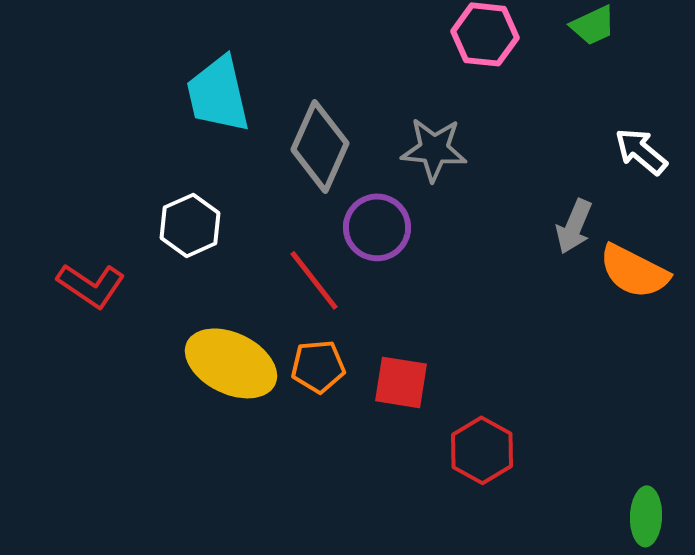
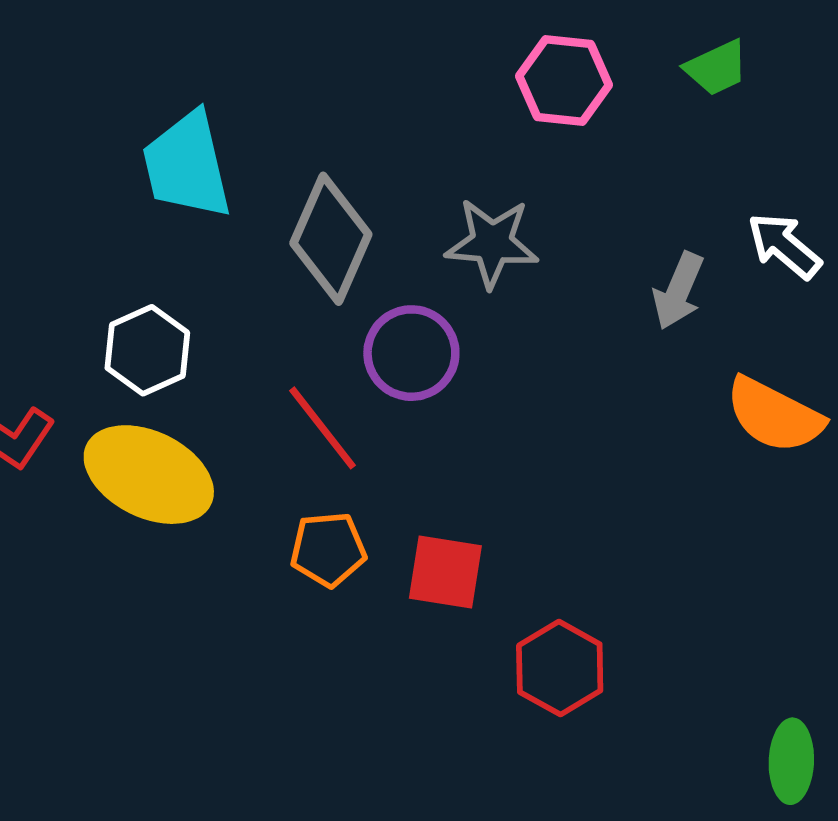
gray arrow: (574, 226) -> (678, 291), moved
yellow ellipse: (231, 363) -> (149, 475), moved

